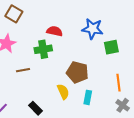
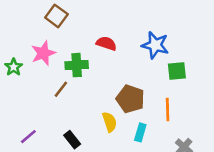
green cross: (43, 49) -> (77, 65), moved
brown line: (23, 70) -> (61, 89), turned -48
orange line: (119, 83) -> (168, 110), moved

